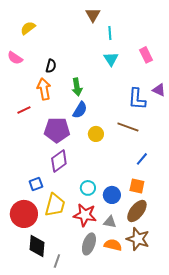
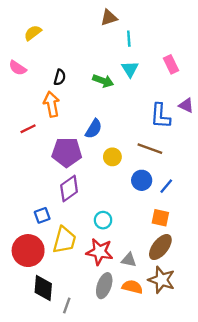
brown triangle: (93, 15) -> (109, 18), turned 42
green arrow: (77, 87) -> (103, 81), moved, turned -60
blue circle: (112, 195) -> (142, 180), moved

